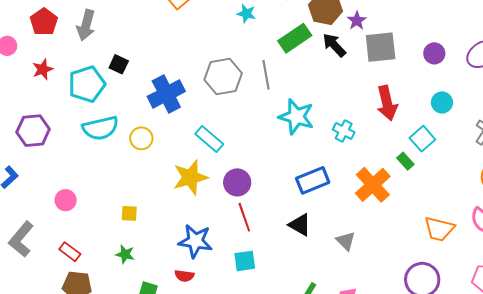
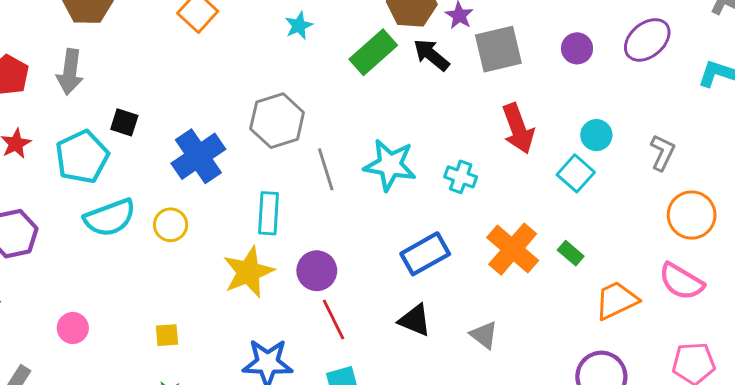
cyan star: (246, 14) -> (299, 26), turned -30
gray line: (266, 75) -> (326, 169), moved
cyan circle: (442, 102) -> (596, 135), moved
cyan rectangle: (209, 139) -> (269, 213), turned 60
green rectangle: (405, 161) -> (571, 253), moved
orange trapezoid: (439, 229) -> (616, 300), turned 148

